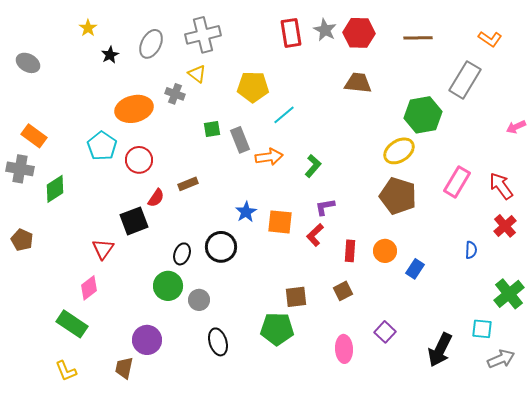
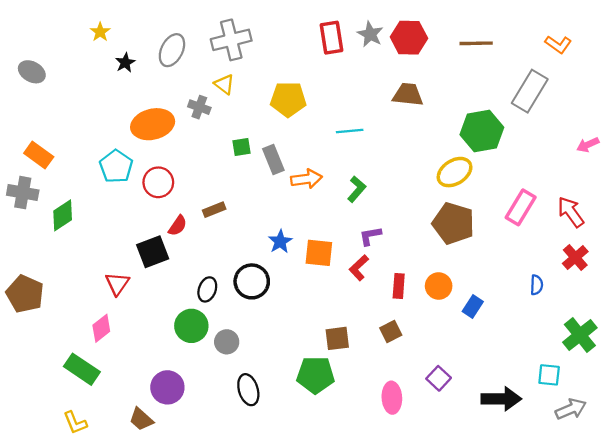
cyan line: (284, 115) -> (350, 131), moved, turned 35
brown pentagon: (22, 240) -> (25, 294), moved, size x1.5
black arrow: (440, 350) -> (501, 399), turned -116
brown trapezoid: (124, 368) -> (141, 419), turned -60

